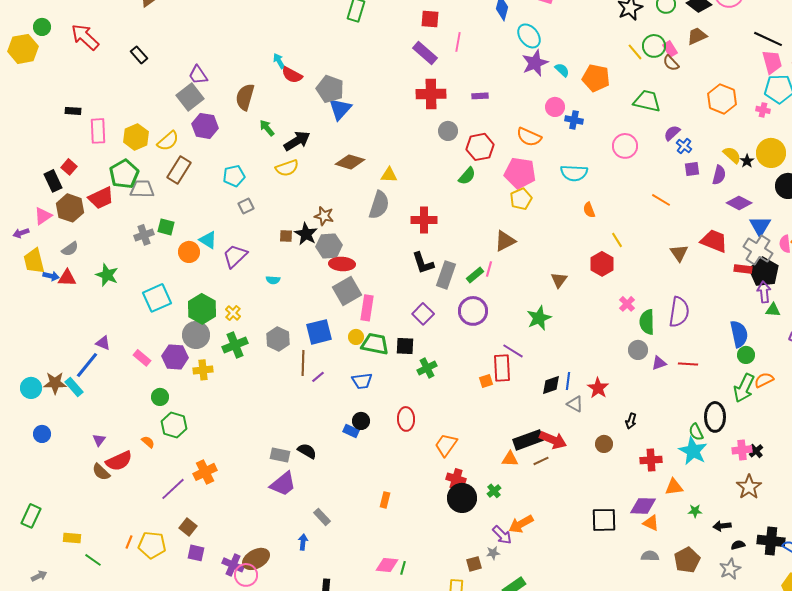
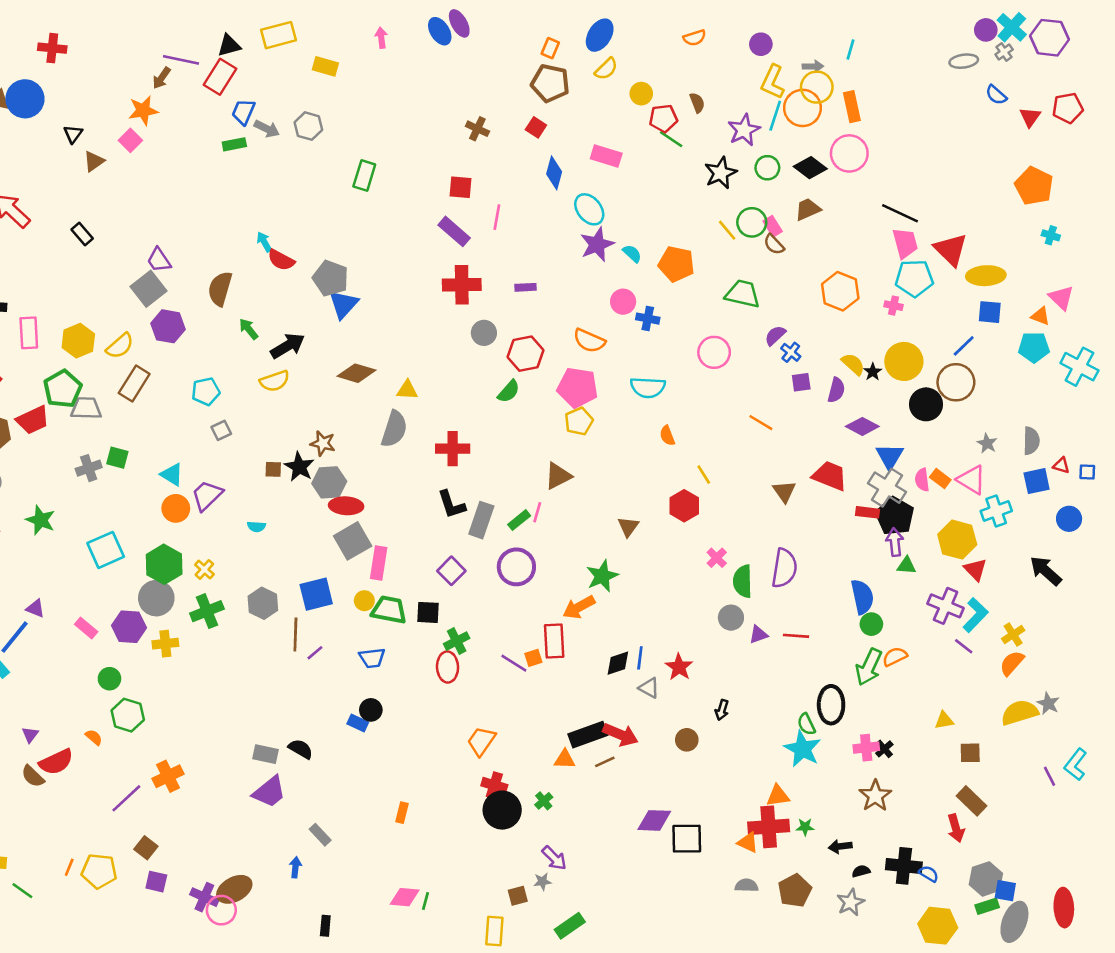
orange circle: (189, 252) -> (176, 508), moved
purple line: (513, 351) -> (514, 663), moved
red ellipse: (406, 419) -> (448, 667), moved
red cross: (651, 460) -> (769, 827), moved, size x1.4
purple diamond: (643, 506) -> (654, 820), moved
orange arrow: (521, 524) -> (579, 607), moved

